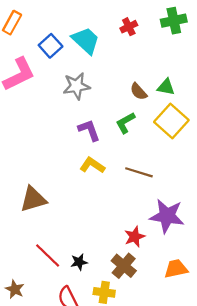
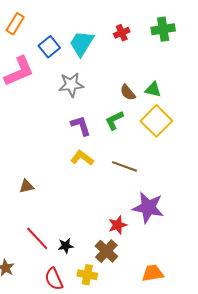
cyan trapezoid: (86, 41) -> (82, 43), turned -104
brown triangle: (33, 199) -> (27, 186), size x0.6
orange trapezoid: (176, 269) -> (153, 273), moved

